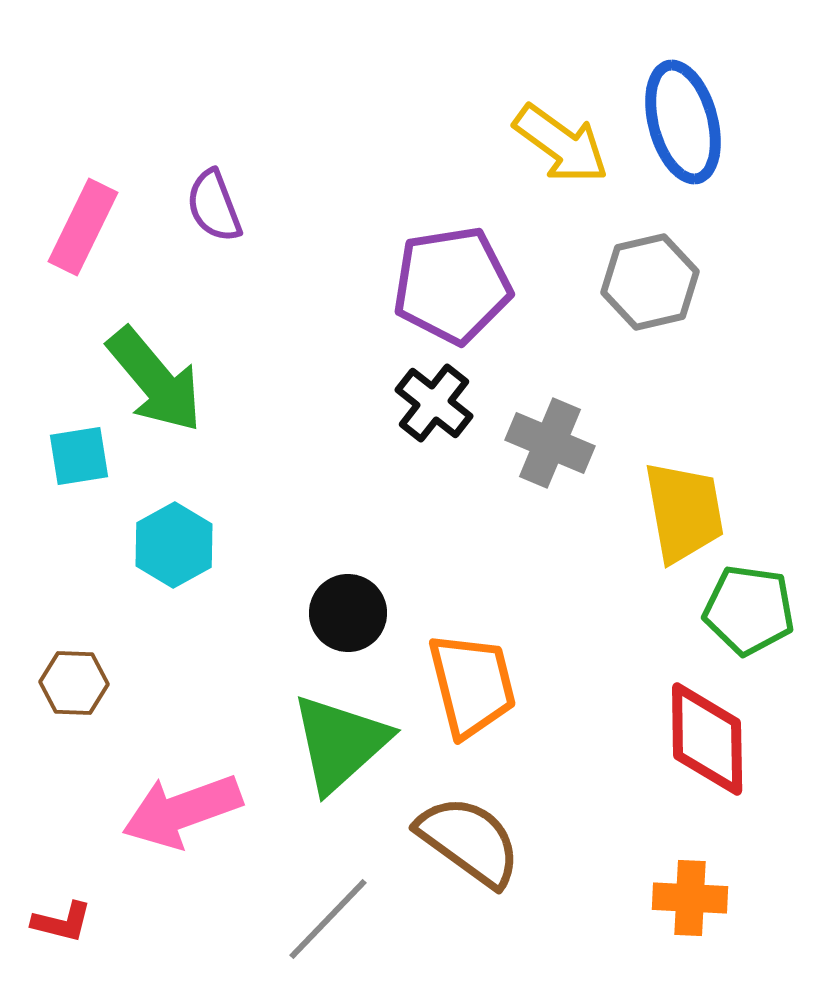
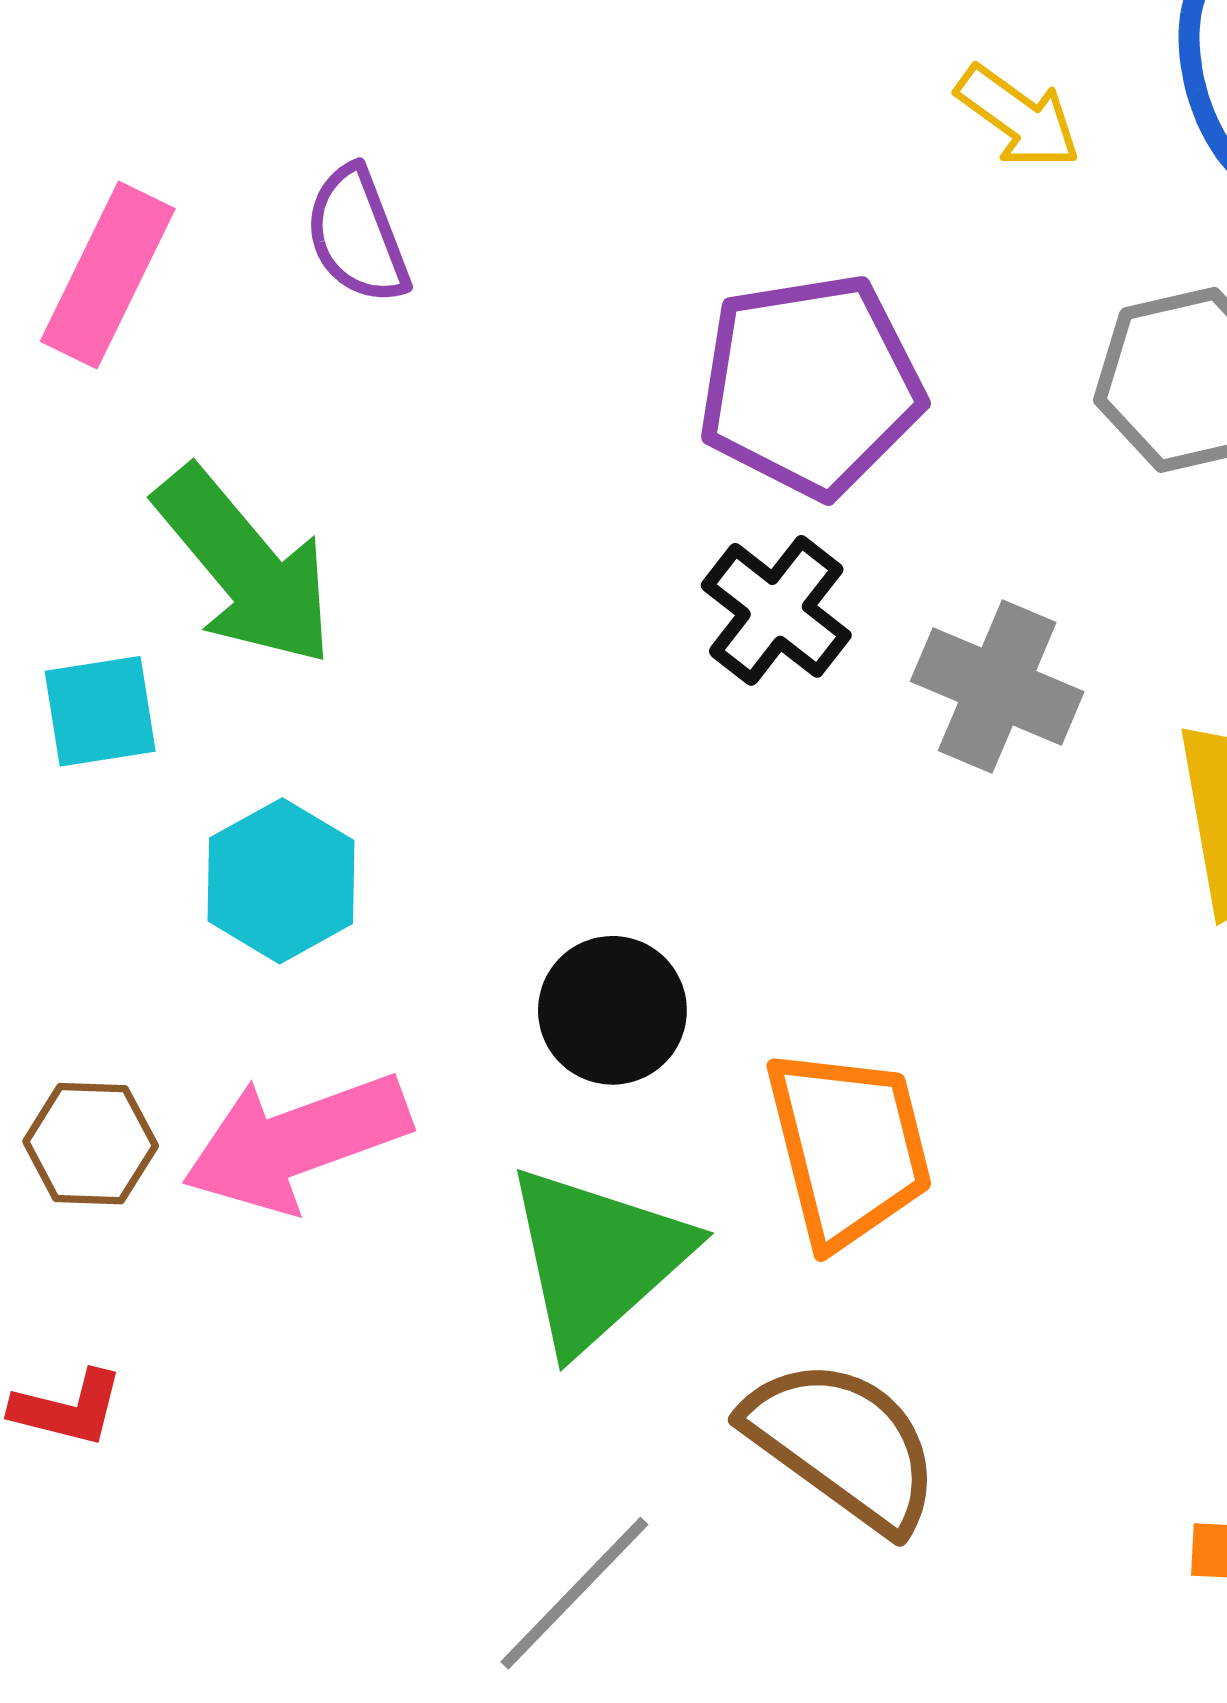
yellow arrow: (561, 144) -> (1018, 117), size x0.7
pink arrow: (182, 811) -> (296, 1142), moved
red L-shape: (62, 922) -> (68, 1408), moved

